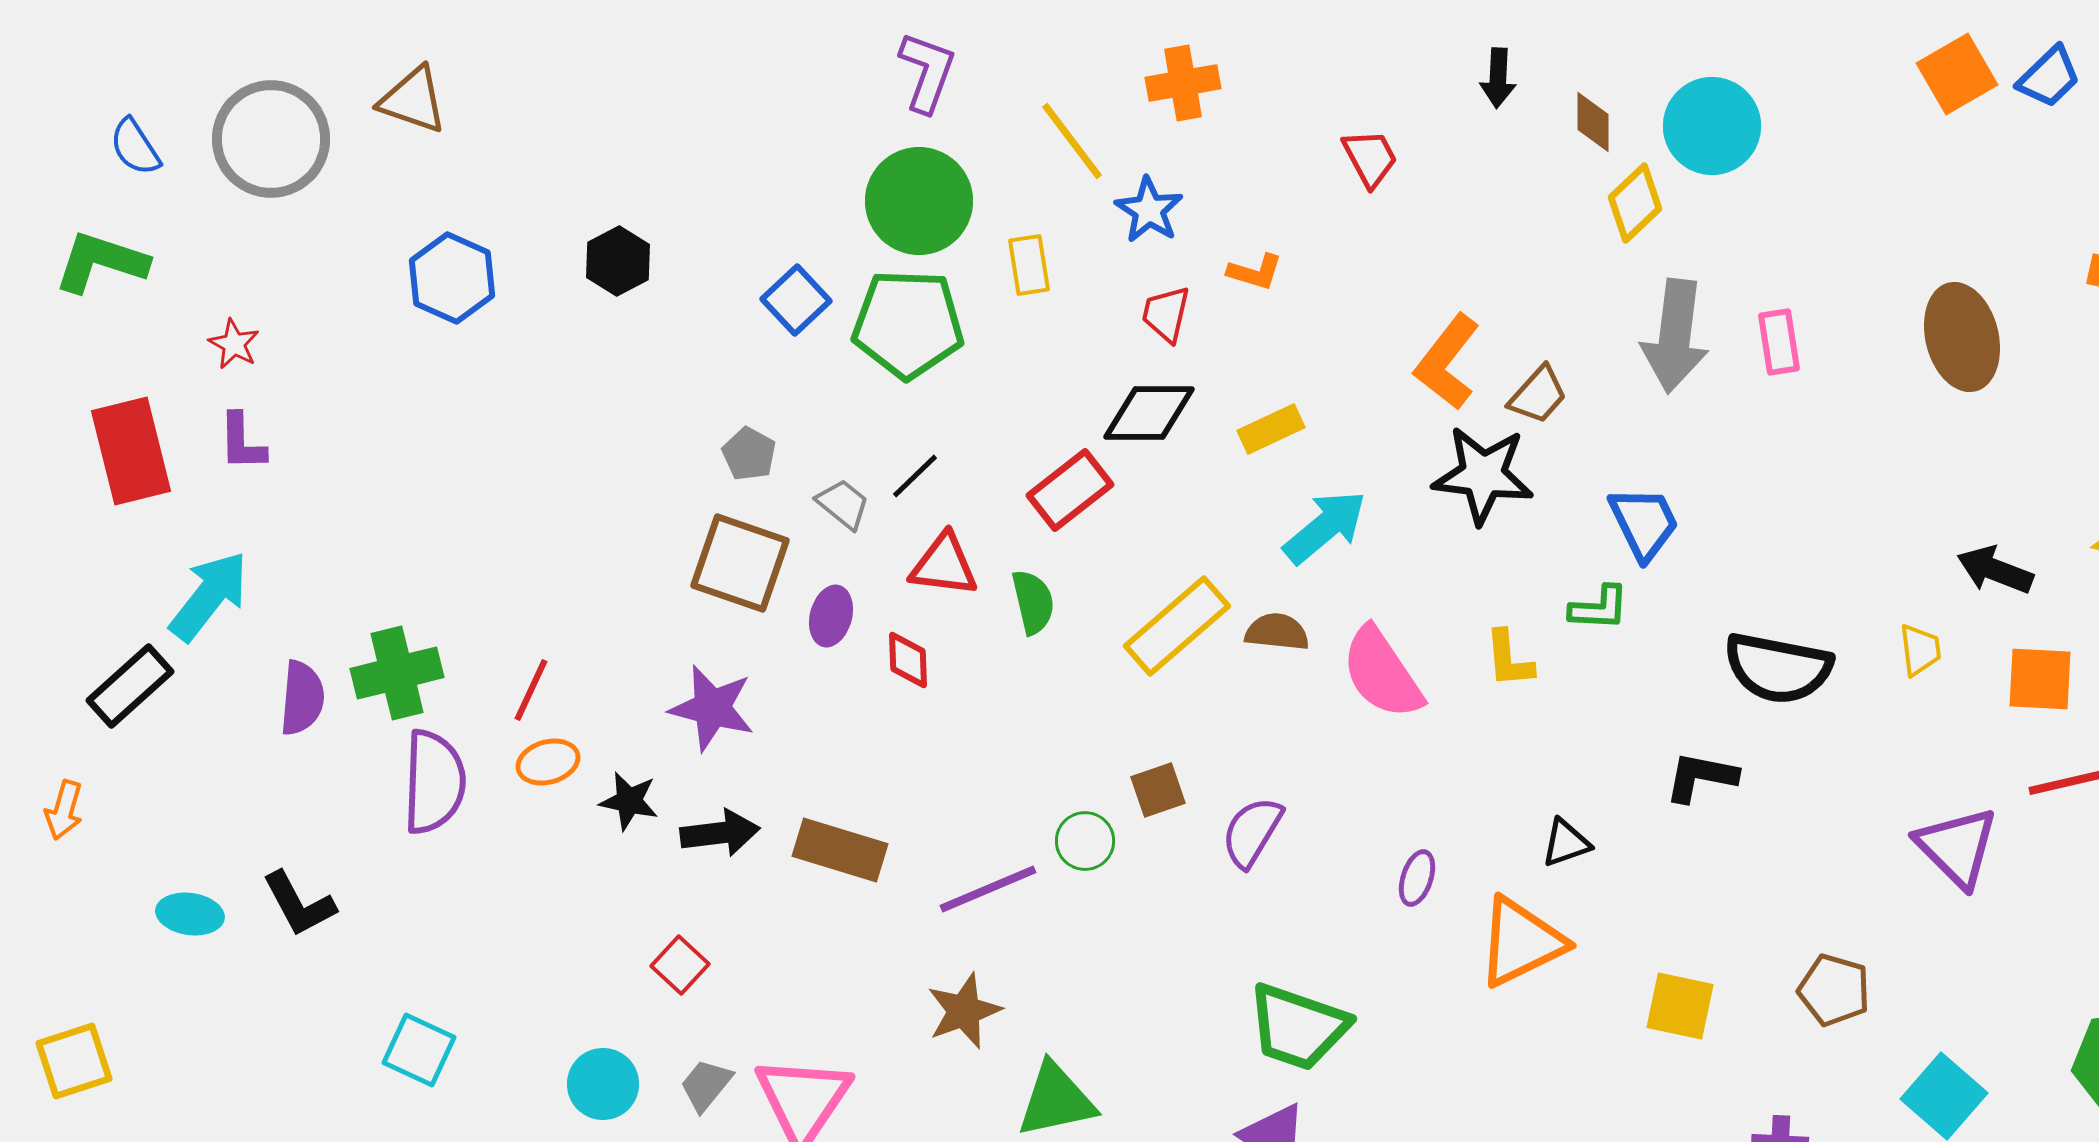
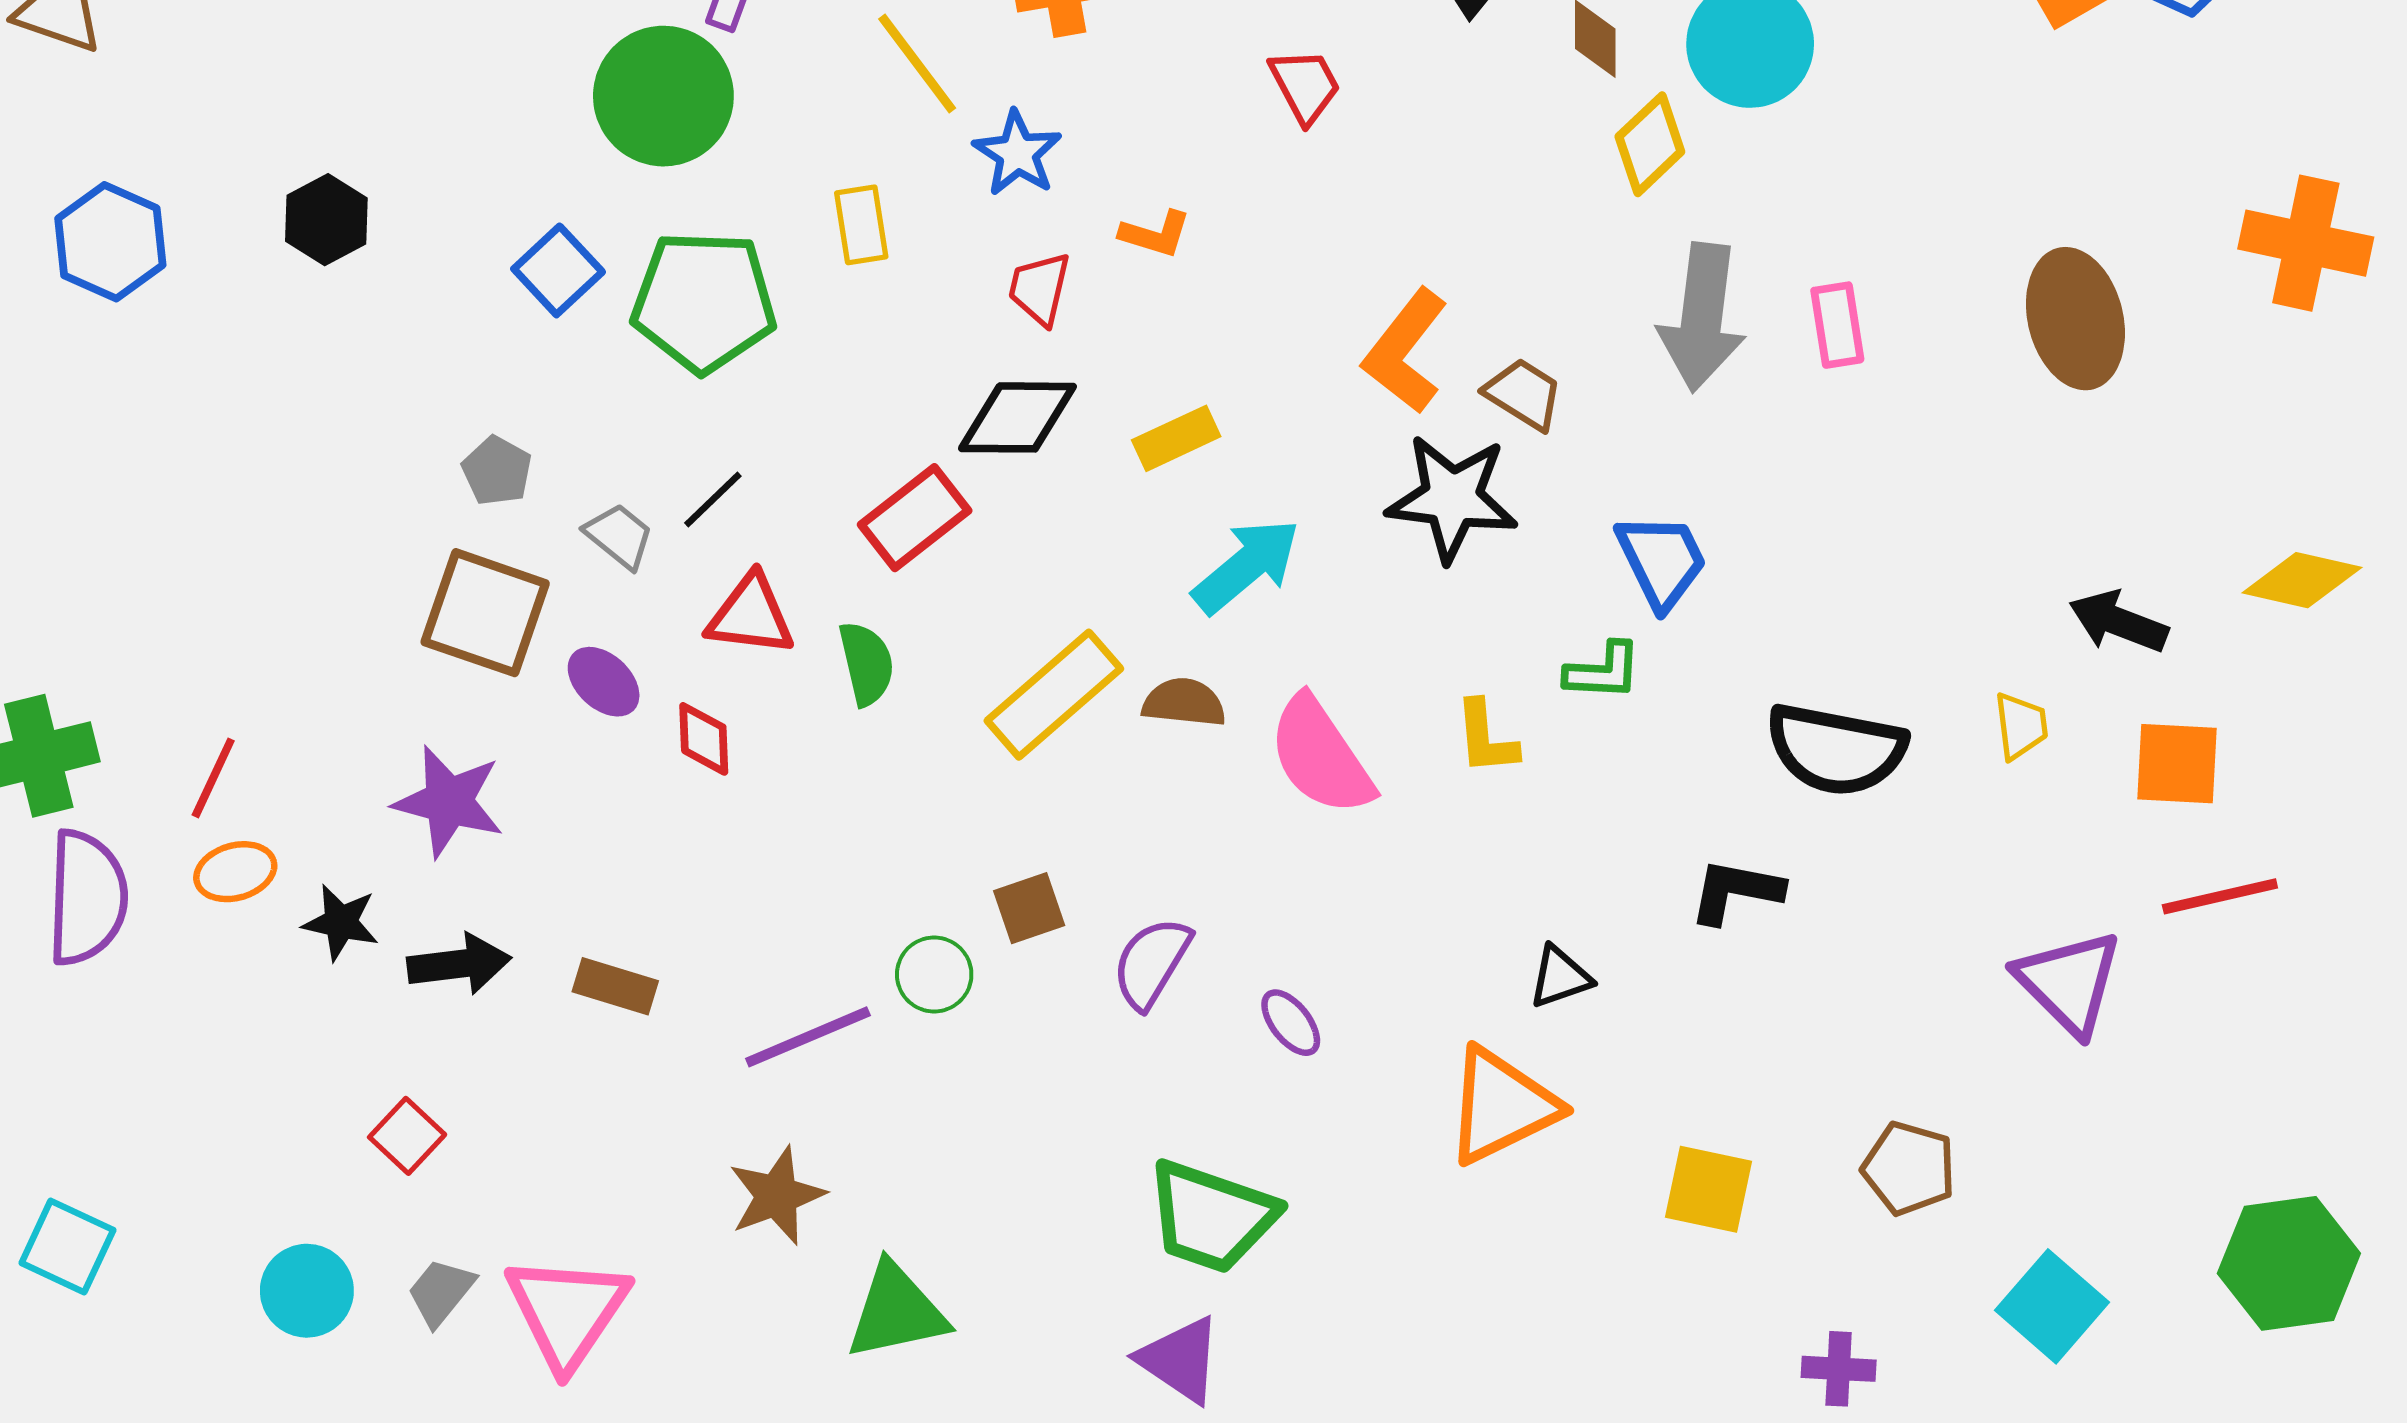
green circle: (919, 201) -> (663, 96), moved
brown trapezoid: (1538, 395) -> (1524, 394), turned -100
purple ellipse: (831, 616) -> (604, 682), turned -62
brown rectangle: (840, 850) -> (615, 986), size x0.7
purple ellipse: (1417, 878) -> (1291, 1023), moved, turned -56

